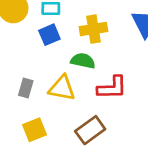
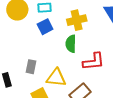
green semicircle: (83, 61) -> (71, 44), turned -96
yellow triangle: (62, 88) -> (56, 78), moved

